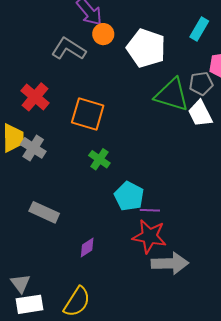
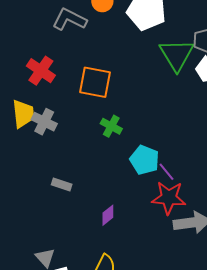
green triangle: (172, 95) -> (177, 55), turned 48
purple line: (150, 210) -> (167, 172), turned 54
gray rectangle: (44, 212) -> (62, 185), size x0.7

